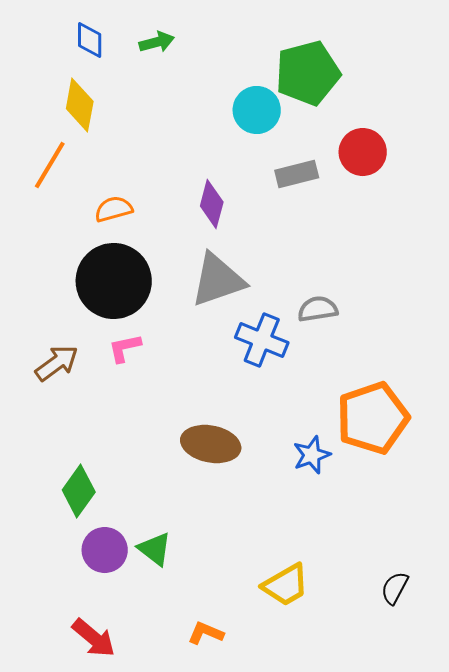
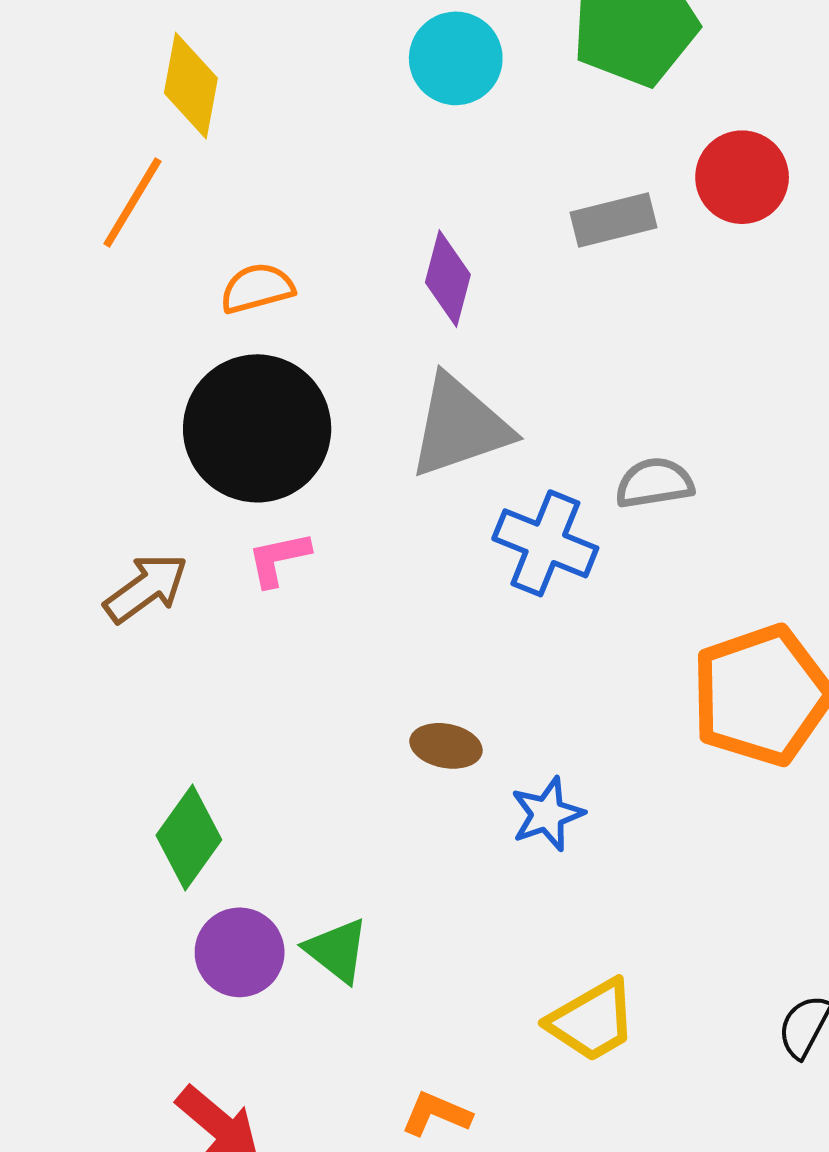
cyan circle: (257, 110) -> (456, 58), moved
brown ellipse: (211, 444) -> (446, 746), size x0.6
blue star: (312, 455) -> (547, 814), moved

